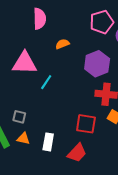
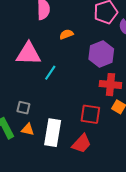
white rectangle: (48, 142) -> (53, 133), size x1.5

